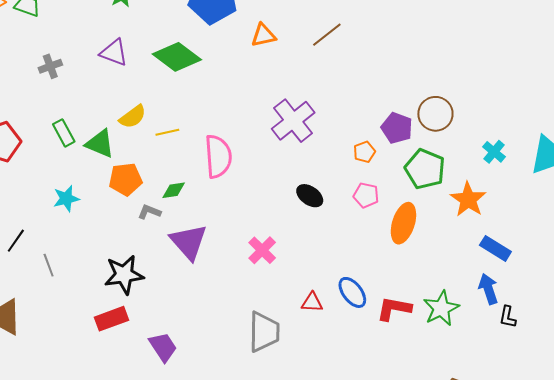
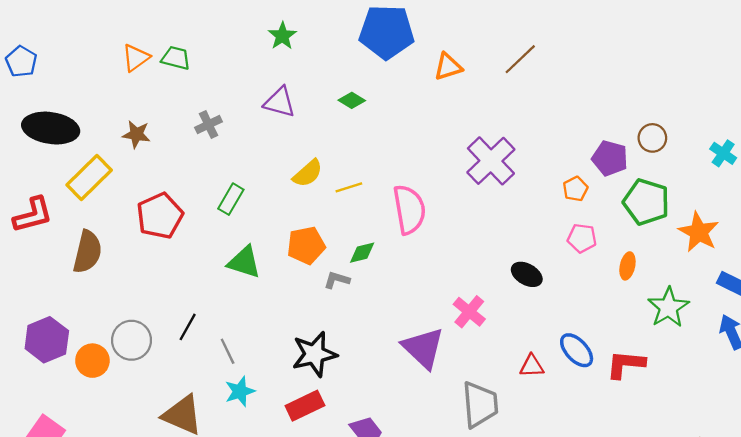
green diamond: (177, 57) -> (352, 100), size x0.5
brown circle: (435, 114) -> (652, 138), size x0.7
green rectangle: (64, 133) -> (231, 199), turned 64
green triangle: (100, 144) -> (244, 262), moved
cyan cross: (494, 152) -> (723, 153), moved
black ellipse: (310, 196) -> (527, 274), moved
cyan star: (66, 199) -> (240, 391), moved
orange ellipse: (403, 223) -> (627, 266), size x0.6
purple triangle: (189, 242) -> (423, 348), moved
green star: (441, 308) -> (668, 307), moved

